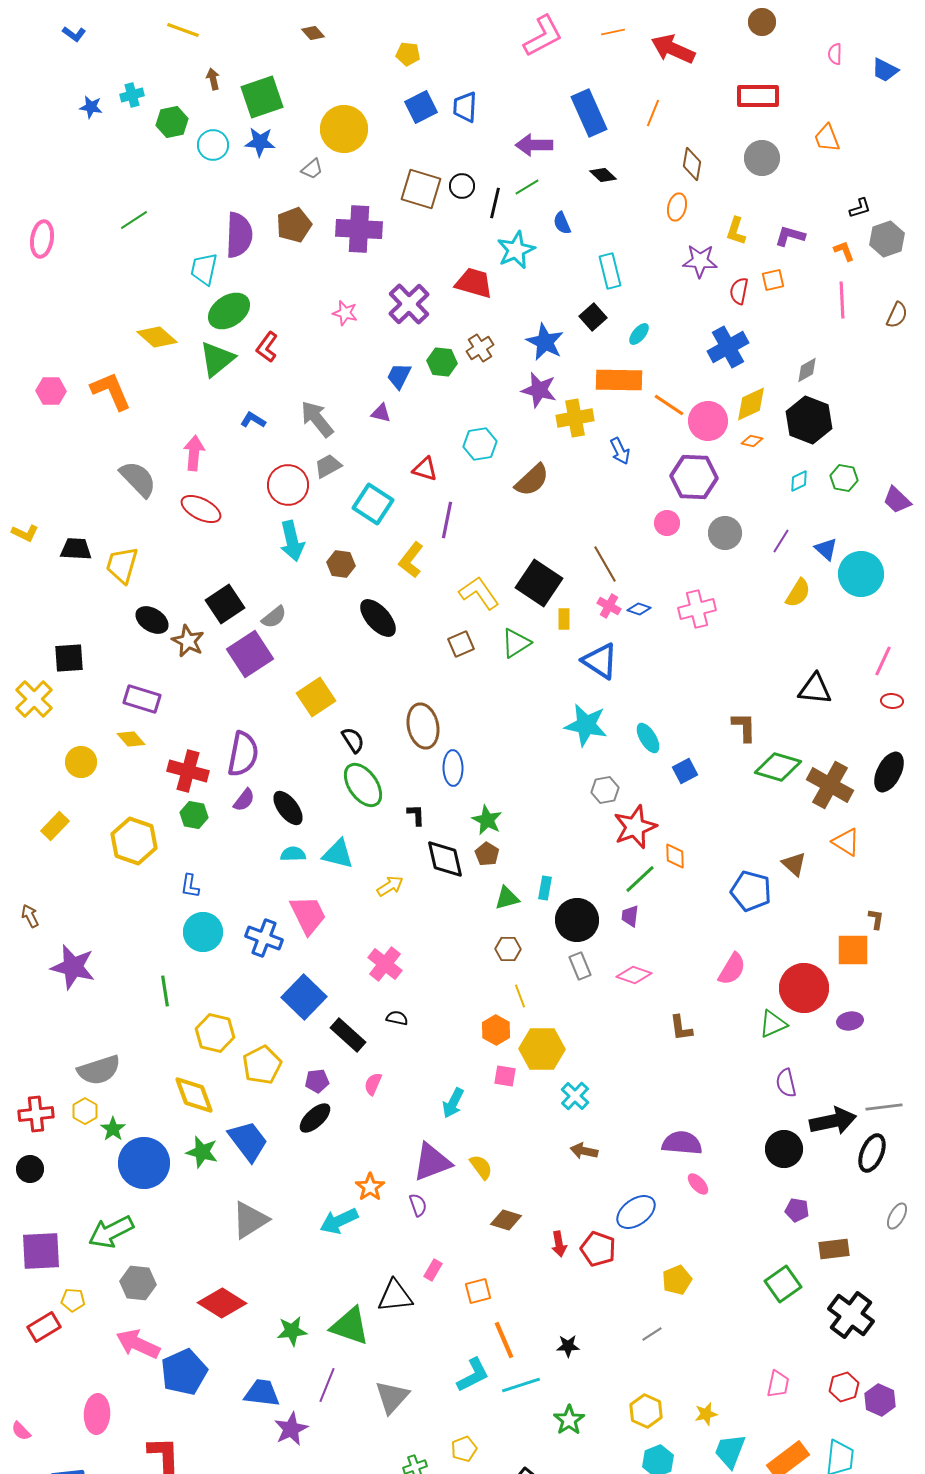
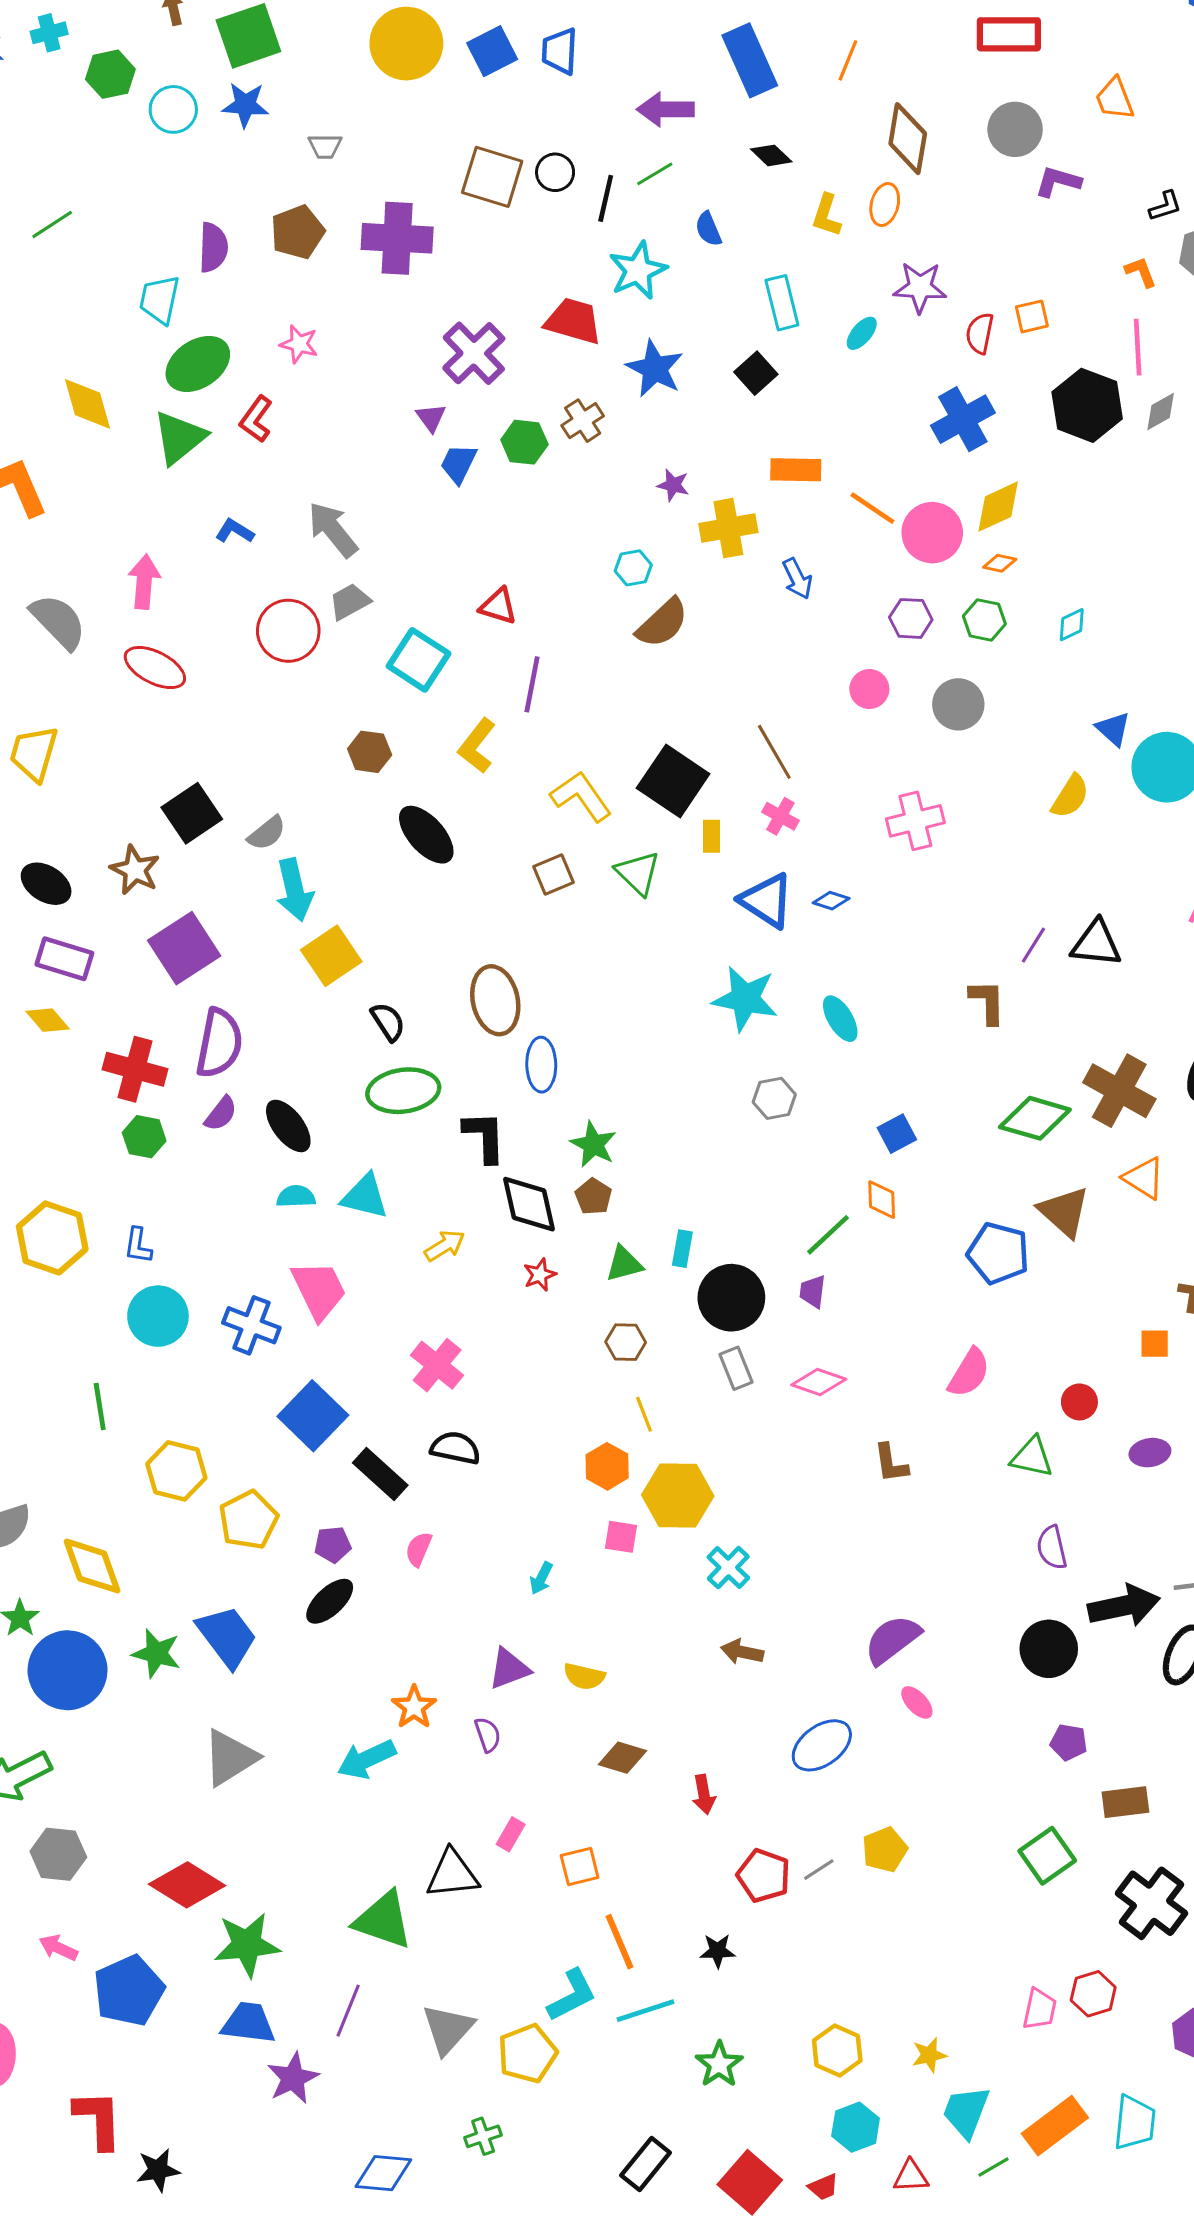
yellow circle: (344, 129) -> (406, 44), moved
brown diamond: (692, 164) -> (908, 139), size x1.4
gray trapezoid: (312, 169) -> (325, 146), turned 40
yellow L-shape: (736, 231) -> (826, 215), moved
purple semicircle: (239, 235) -> (213, 247), size x0.7
purple L-shape: (790, 236) -> (1058, 182), moved
pink star: (345, 313) -> (299, 344), moved
cyan ellipse: (639, 334) -> (862, 333), moved
yellow diamond: (157, 337) -> (87, 404), turned 33
blue star: (545, 342) -> (655, 369), moved
gray diamond: (807, 370) -> (1161, 411), moved
orange rectangle: (619, 380) -> (796, 470), size x0.7
purple star: (539, 390) -> (673, 485), size x0.6
purple triangle: (381, 413) -> (431, 418), moved, turned 40
black hexagon: (809, 420) -> (1087, 405), moved
cyan hexagon: (480, 444) -> (633, 568), moved, size x0.7
purple hexagon: (694, 477) -> (911, 618), size x0.6
green hexagon: (844, 478) -> (984, 620), moved
cyan arrow: (292, 541) -> (294, 890), moved
purple line: (781, 541) -> (1033, 945), moved
blue diamond: (639, 609) -> (831, 901), moved
black ellipse: (152, 620) -> (46, 884), moved
green triangle: (516, 643) -> (638, 873), turned -44
purple square: (250, 654) -> (184, 948), moved
green diamond: (778, 767) -> (1035, 1118), moved
blue square: (685, 771) -> (897, 1134), moved
green ellipse: (363, 785) -> (403, 1091), turned -63
black L-shape: (416, 815) -> (485, 1137), size x1.6
red star: (635, 827) -> (540, 1275), moved, size x0.5
yellow hexagon: (134, 841) -> (52, 1238), moved
brown triangle: (794, 864) -> (1064, 1212), size x1.4
orange square: (853, 950) -> (1155, 1344), size x0.6
red circle: (804, 988) -> (1079, 1402), size x0.5
black semicircle: (397, 1018) -> (455, 1448), size x1.5
green triangle: (773, 1024) -> (1032, 1457), turned 36
yellow diamond: (194, 1095) -> (92, 1566), moved
cyan arrow: (453, 1103) -> (541, 1578), size x0.7
purple semicircle: (682, 1143) -> (892, 1640), turned -42
purple triangle: (432, 1162) -> (509, 1669), size x0.7
yellow semicircle: (481, 1167) -> (584, 1676), turned 140
red pentagon: (598, 1249) -> (764, 1876), moved
green star: (292, 1331) -> (247, 1945), moved, size x1.4
gray line: (652, 1334) -> (819, 1870), moved
pink arrow: (138, 1344) -> (58, 1948), size x0.6
red hexagon: (844, 1387) -> (1093, 1994), moved
yellow pentagon: (464, 1449) -> (527, 2054), moved, size x1.5

